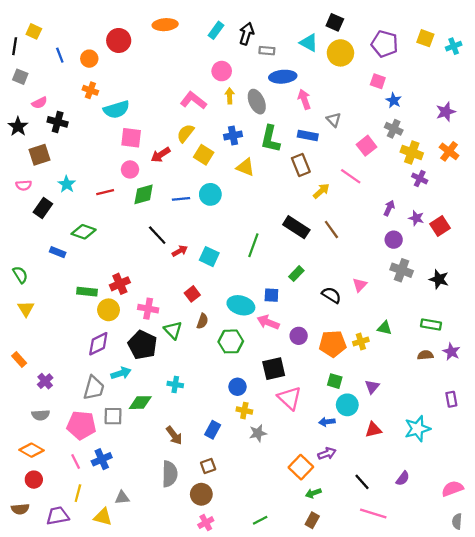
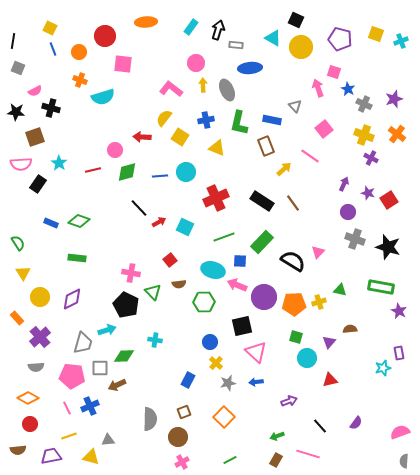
yellow square: (34, 31) -> (50, 28), moved
pink arrow: (304, 99) -> (318, 88), moved
black star: (18, 126) -> (16, 112), turned -30
gray cross: (394, 129) -> (364, 104), moved
pink square: (131, 138) -> (123, 64), moved
red arrow: (161, 155) -> (142, 137), turned 36
pink semicircle: (24, 185) -> (21, 164), size x1.5
green diamond: (84, 232) -> (79, 221), moved
green line: (253, 245) -> (224, 237), moved, turned 50
green rectangle: (296, 274) -> (262, 242), size x1.6
black star: (439, 279) -> (388, 247), size x1.4
red cross: (120, 284) -> (216, 198), moved, size x1.4
black semicircle: (331, 295) -> (293, 261), size x1.4
yellow circle: (108, 310) -> (40, 297), moved
brown semicircle: (202, 321) -> (179, 284), turned 64
green rectangle: (431, 325) -> (381, 287), size x1.4
purple circle: (299, 336) -> (264, 297), size x1.6
purple diamond: (98, 344) -> (72, 299), moved
brown semicircle: (425, 355) -> (350, 329), moved
purple cross: (45, 381) -> (40, 337), size x1.5
yellow cross: (244, 411) -> (216, 363), turned 32
blue arrow: (327, 422) -> (256, 382), moved
cyan star: (417, 429) -> (383, 368), moved, size x0.7
brown arrow: (174, 435) -> (117, 385), moved, turned 102
orange square: (301, 467) -> (224, 417), moved
yellow line: (78, 493) -> (69, 436), turned 56
pink line: (373, 513) -> (308, 454), moved

